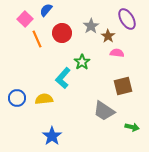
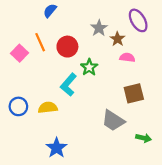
pink square: (25, 19) -> (19, 53), moved
red circle: (62, 33) -> (67, 47), moved

